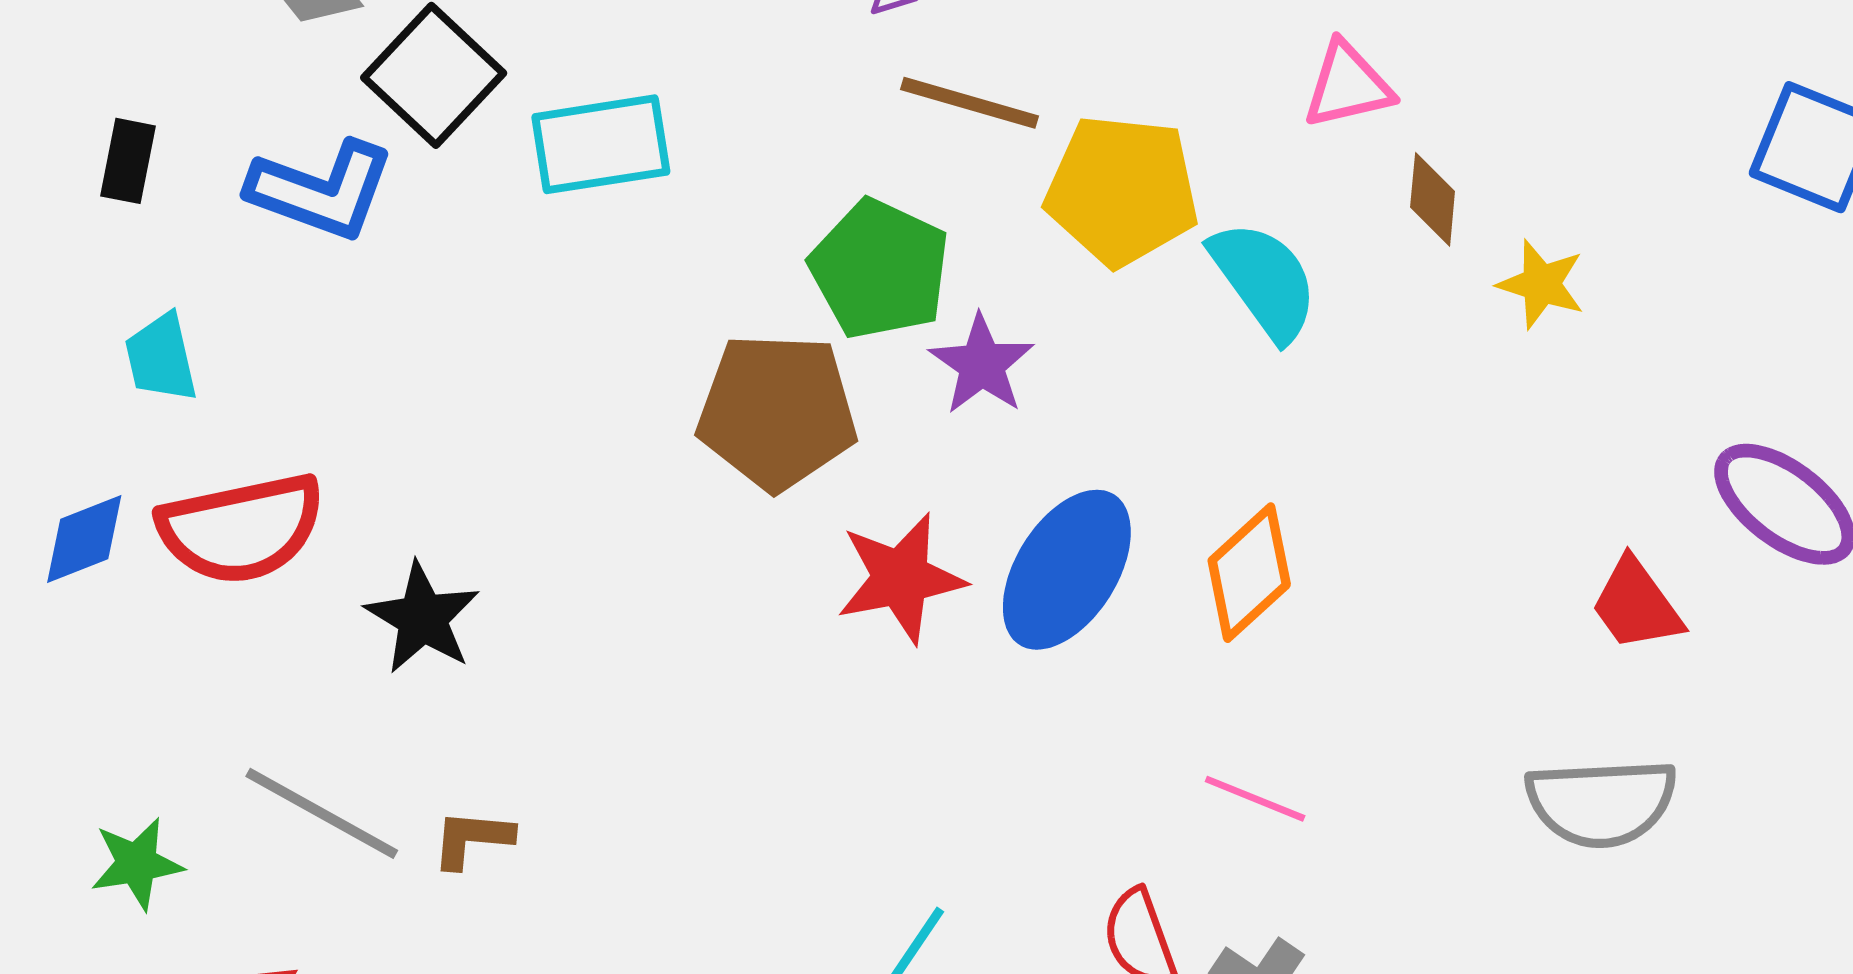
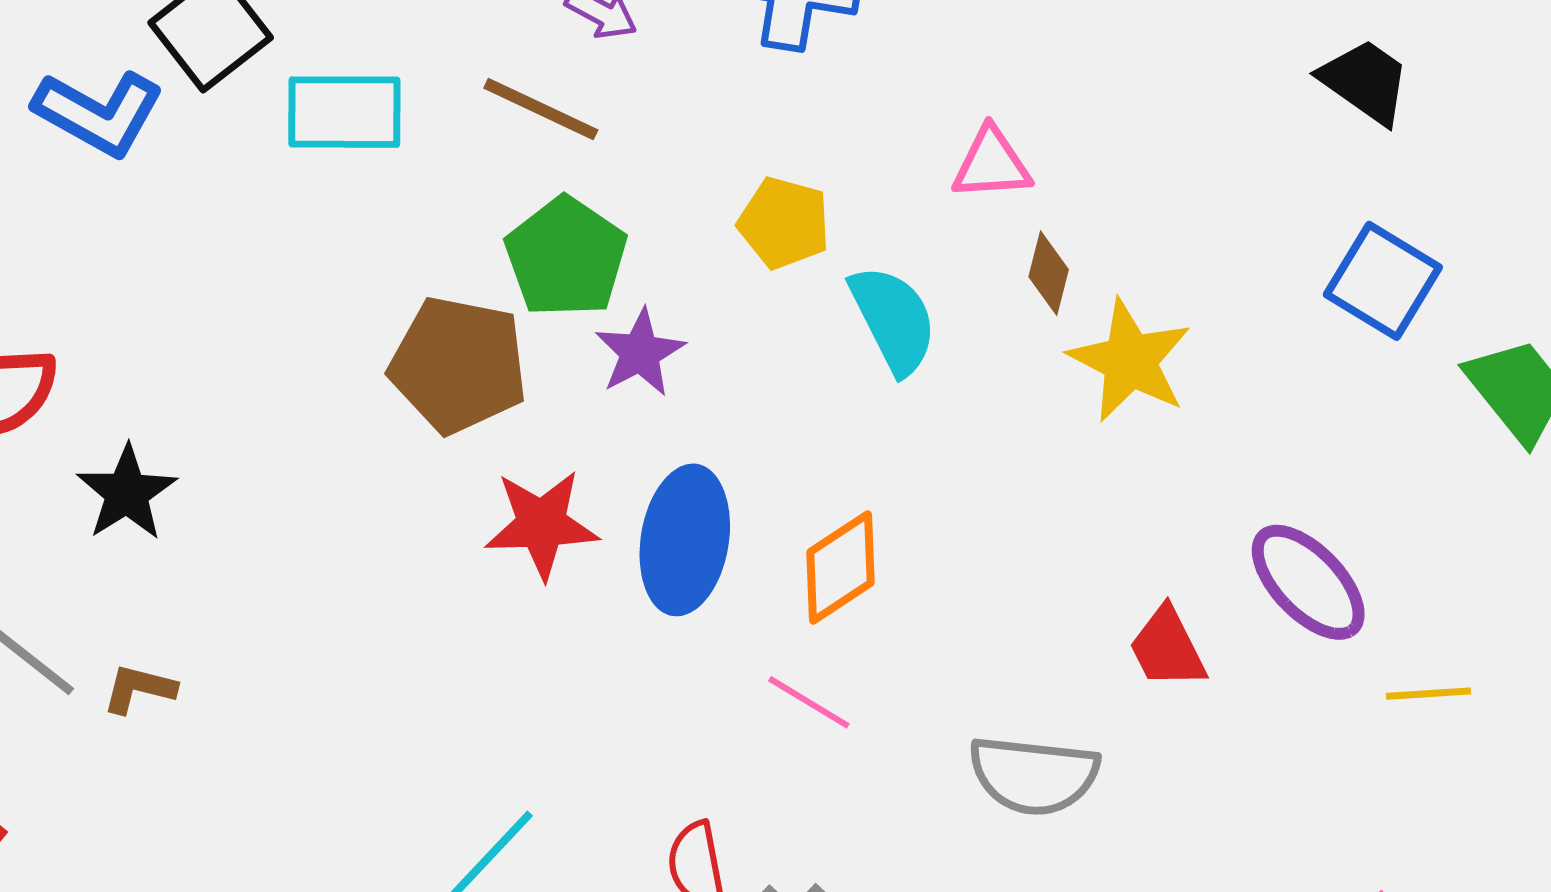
brown line: (969, 103) -> (541, 109), moved
yellow pentagon: (1122, 190) -> (784, 223), size x0.7
yellow star: (1541, 284) -> (1130, 361), size x1.6
blue ellipse: (1067, 570) -> (685, 540), turned -32
pink line: (1255, 799) -> (809, 702), moved
gray semicircle: (1601, 802) -> (1034, 775), moved

